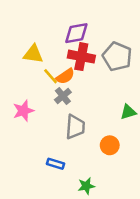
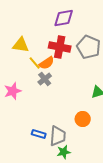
purple diamond: (76, 33) -> (64, 18), moved
gray trapezoid: (75, 127) -> (58, 136), moved

